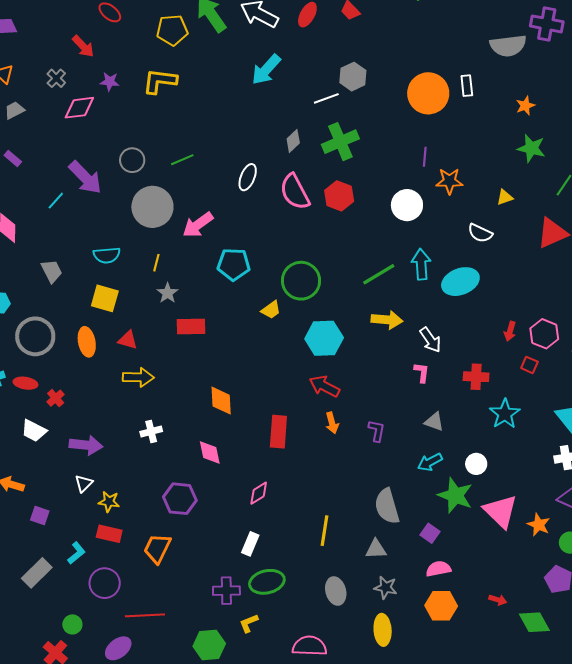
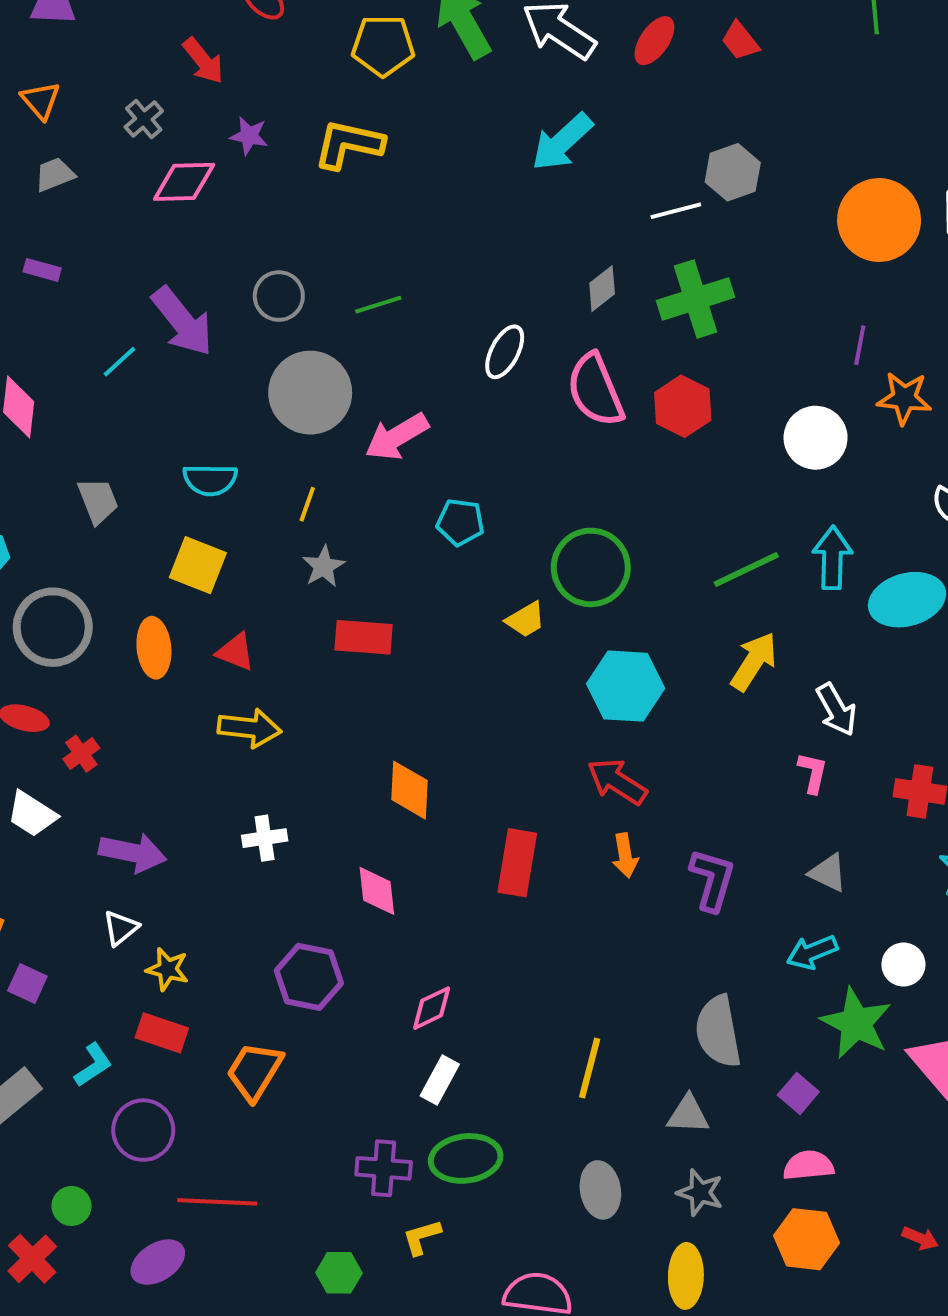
purple rectangle: (13, 158) -> (42, 270), turned -30
cyan pentagon: (234, 264) -> (460, 522), size x0.7
yellow arrow: (387, 320) -> (754, 661), turned -68
purple L-shape: (377, 431) -> (712, 880), size x1.4
pink diamond: (259, 493) -> (432, 1008), moved
green hexagon: (209, 645) -> (339, 1273), size x0.7

